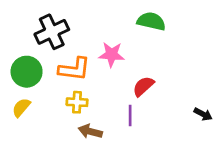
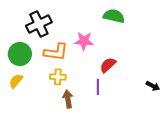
brown arrow: (90, 131) -> (68, 99), turned 66

